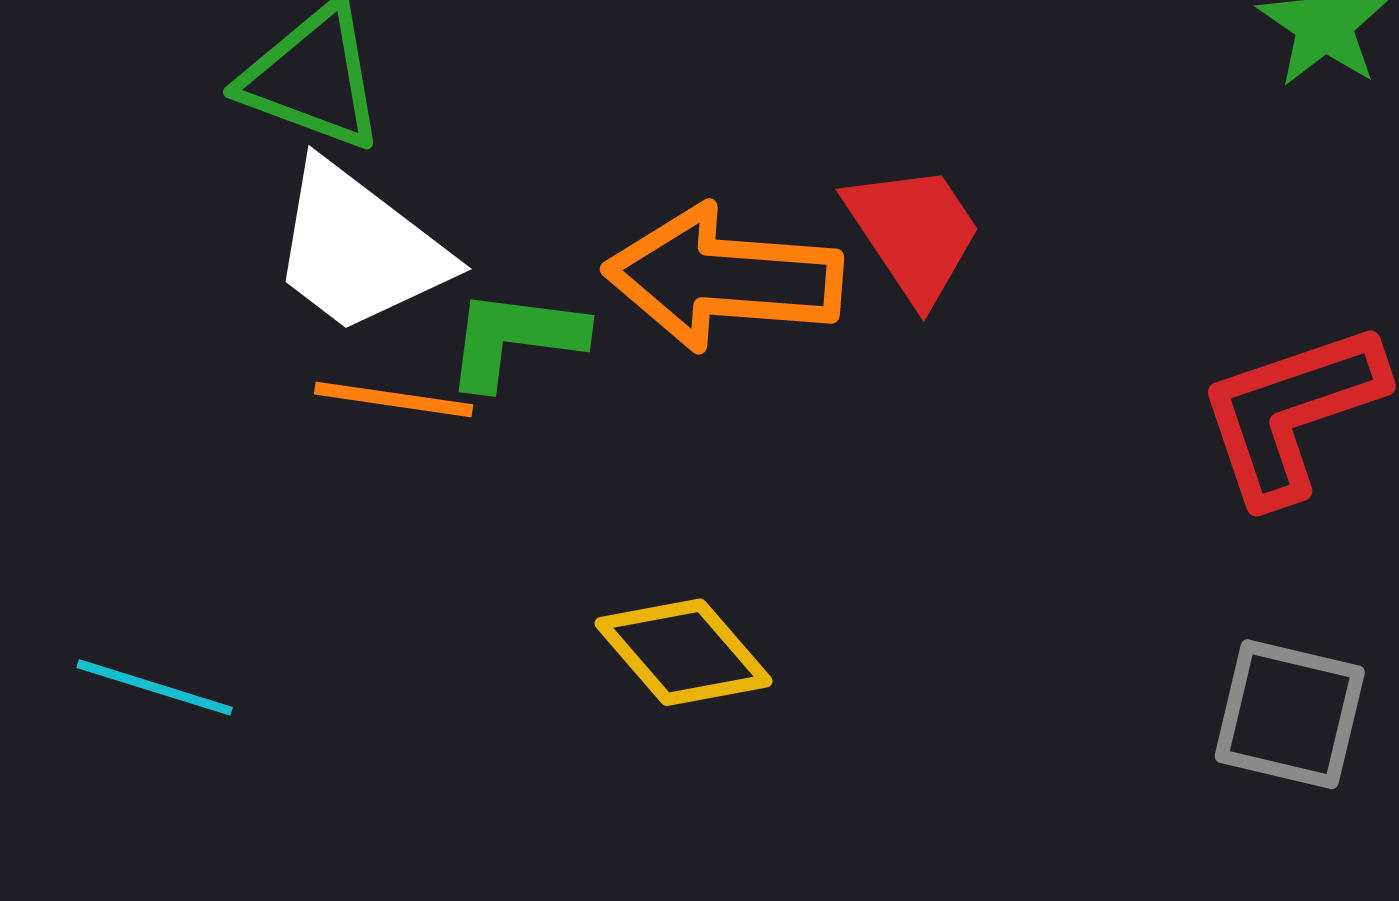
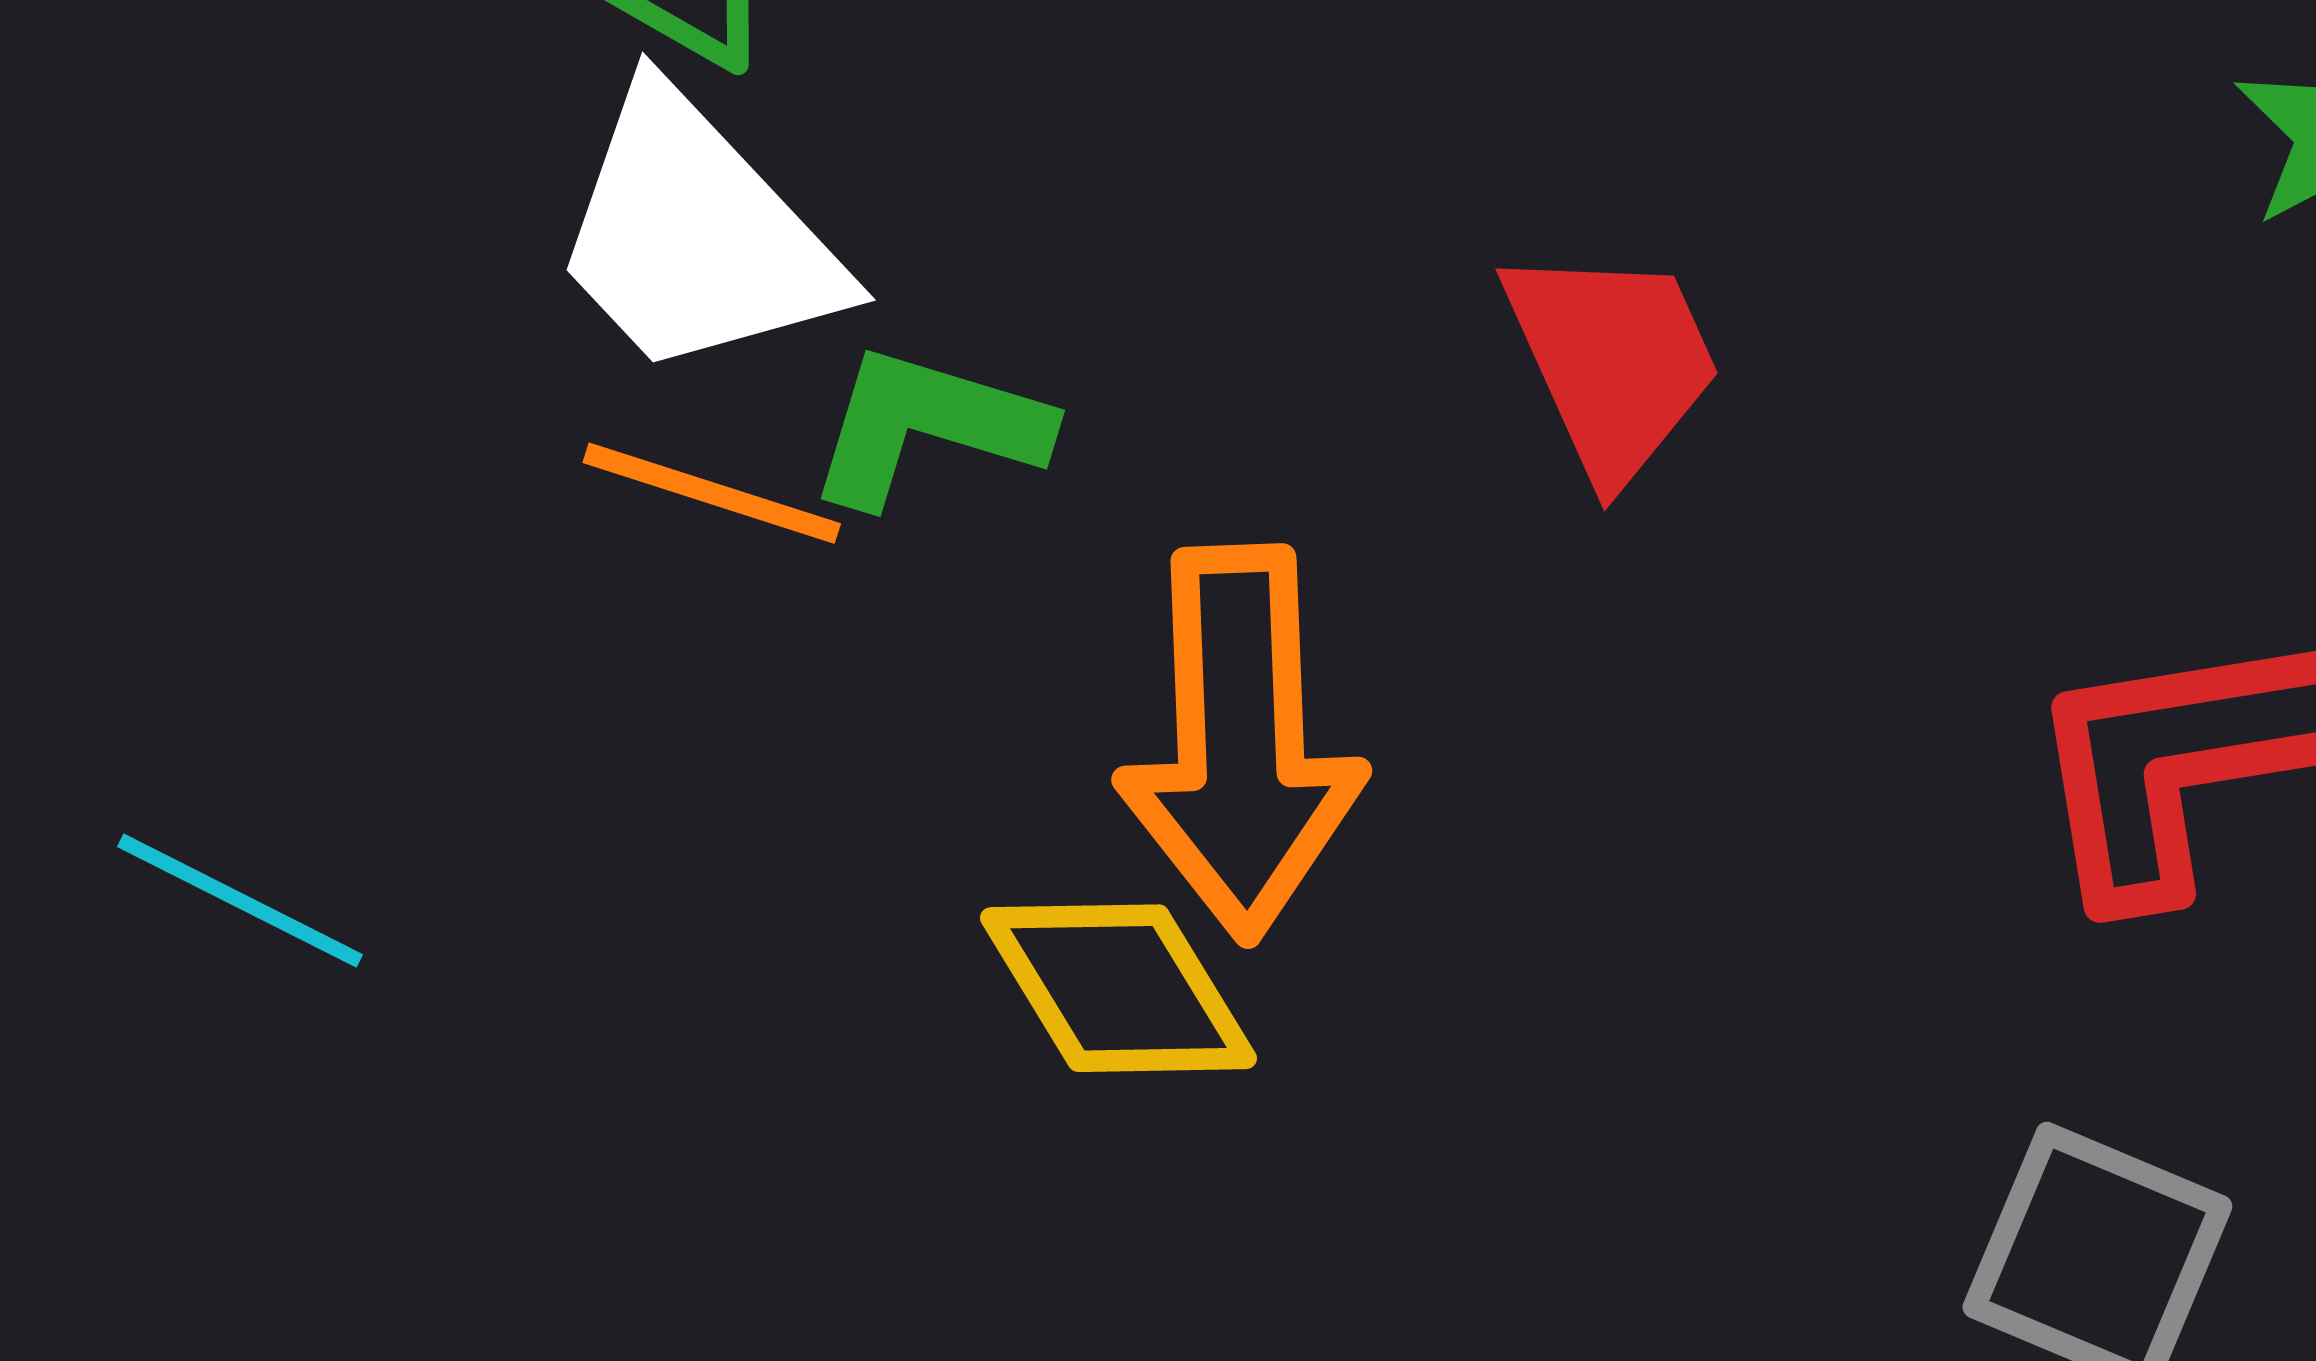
orange arrow: (723, 278) -> (1241, 743), moved, turned -106

